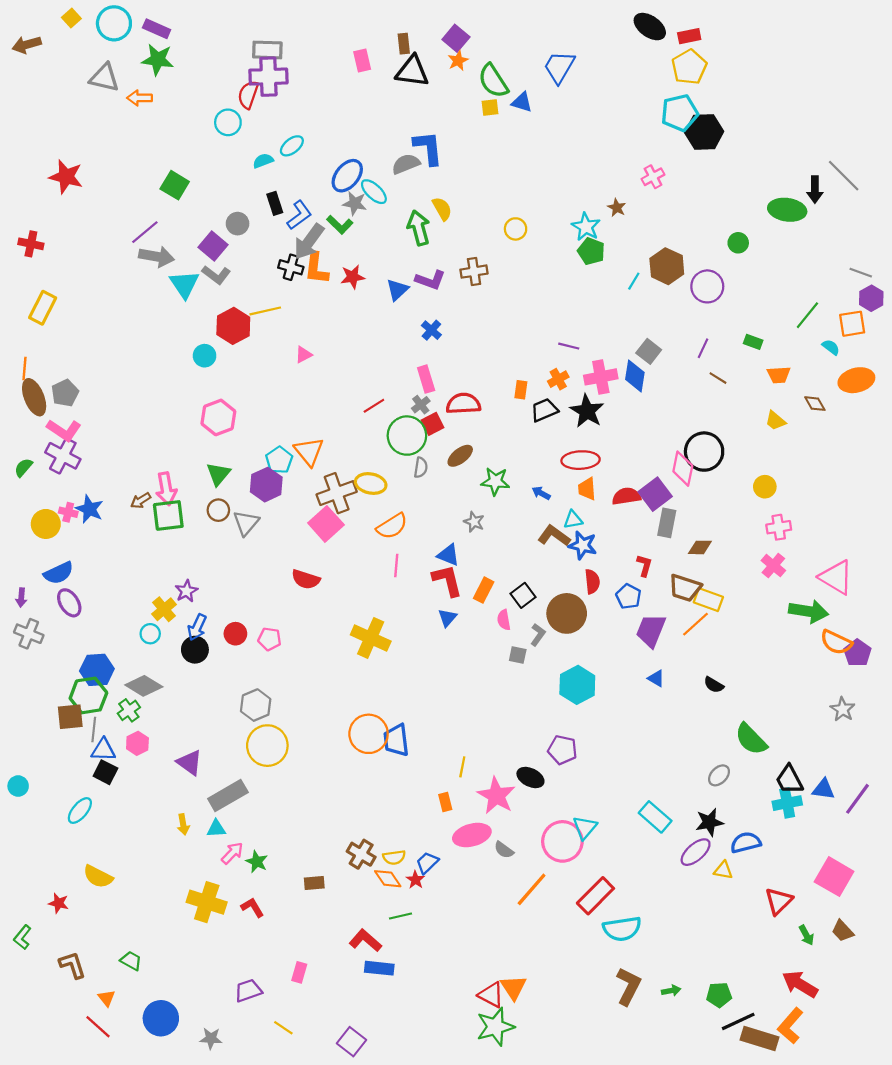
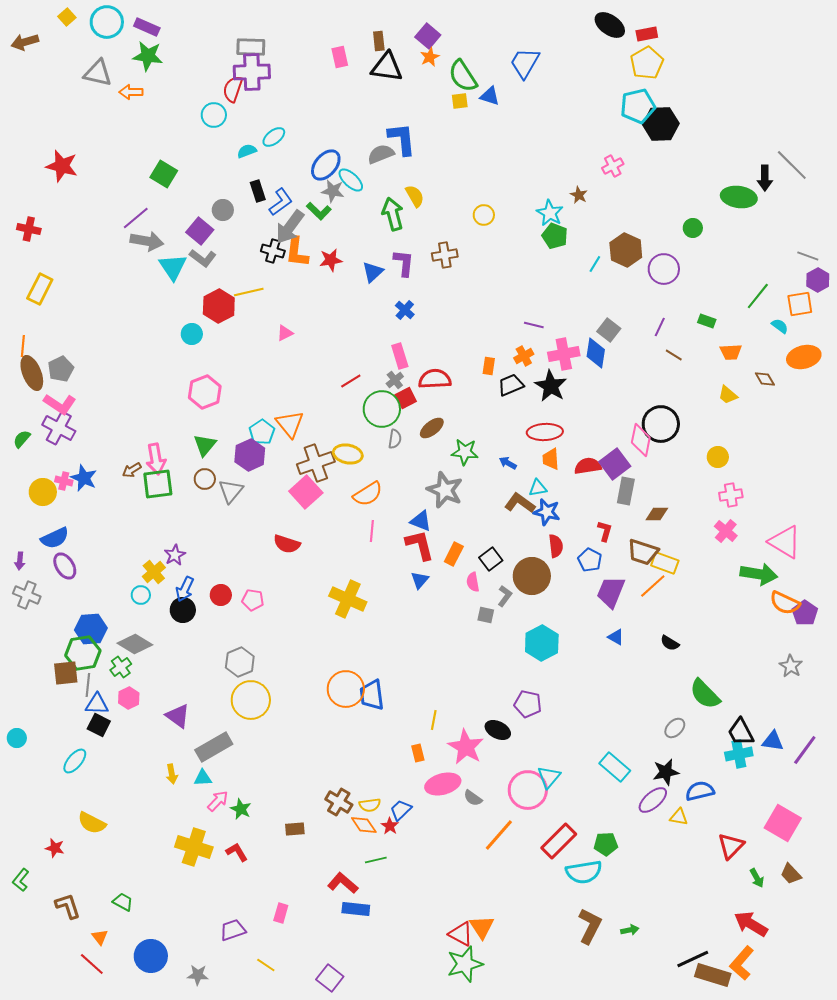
purple L-shape: (430, 280) -> (404, 263), turned -104
gray star: (474, 522) -> (445, 490), size x1.8
green pentagon: (719, 995) -> (606, 844), moved

